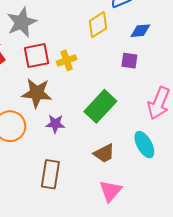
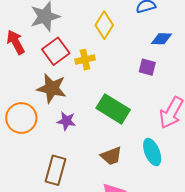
yellow diamond: (98, 25) -> (104, 25), moved, turned -32
red square: (37, 56) -> (56, 51), turned -32
green rectangle: (100, 106) -> (113, 109), turned 72

